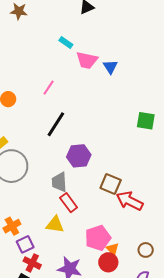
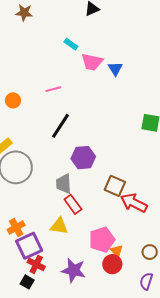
pink line: (49, 88) -> (53, 89), turned 42
purple square: (25, 244) -> (29, 246), size x1.5

